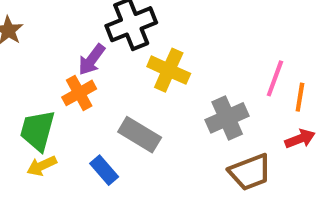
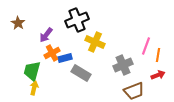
purple arrow: (92, 60) -> (46, 35), moved
yellow arrow: (42, 166) -> (34, 88), turned 128
blue rectangle: (104, 170) -> (65, 58), moved, turned -64

